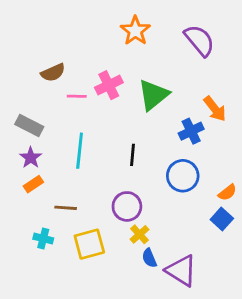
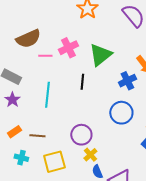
brown semicircle: (53, 73) -> (28, 39), size x1.4
black line: (133, 155) -> (82, 82), moved
orange rectangle: (33, 184) -> (14, 132), moved

